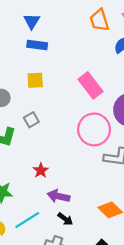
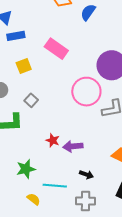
pink rectangle: (91, 85) -> (56, 49), moved
purple arrow: (58, 196) -> (73, 146), moved
cyan line: (27, 220) -> (55, 186), turned 55

